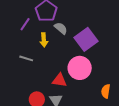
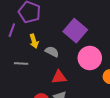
gray semicircle: (61, 28) -> (52, 52), moved
pink circle: (80, 68) -> (90, 58), moved

